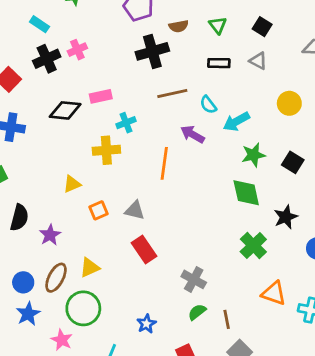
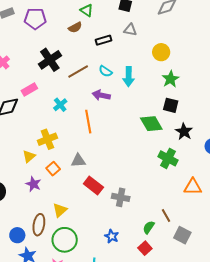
green triangle: (218, 25) -> (87, 10), moved
brown semicircle: (179, 26) -> (75, 27), moved
black cross: (152, 51) -> (50, 60), moved
cyan arrow: (236, 122) -> (129, 77), turned -42
cyan cross: (126, 123) -> (60, 105), moved
yellow cross: (106, 150) -> (47, 139), moved
green star: (253, 155) -> (171, 79), moved
black square: (293, 162) -> (171, 105), moved
purple star: (50, 235) -> (33, 184), moved
gray cross: (194, 279) -> (121, 197), moved
green semicircle: (197, 312) -> (149, 227), moved

